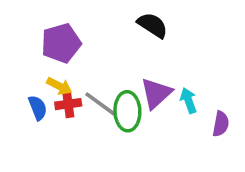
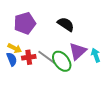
black semicircle: (153, 25) -> (66, 24), moved
yellow arrow: (59, 86) -> (15, 48), moved
green ellipse: (127, 111) -> (62, 61), turned -35

